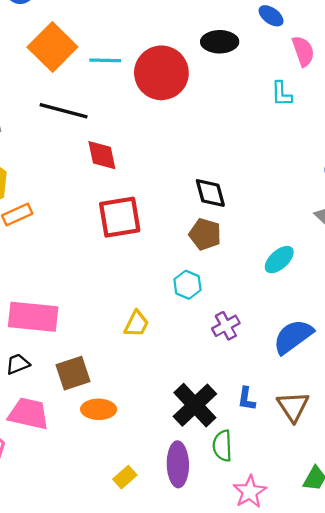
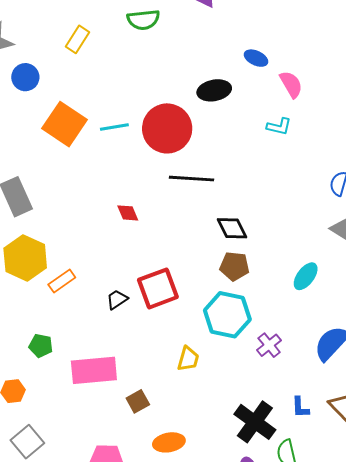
cyan L-shape: (282, 94) -> (279, 127), turned -65
black line: (64, 111) -> (192, 179), moved
red diamond: (102, 155) -> (128, 213), size x0.7
red square: (120, 217) -> (158, 288), moved
cyan hexagon: (187, 285) -> (227, 315), size x1.8
black trapezoid: (18, 364) -> (117, 299), moved
brown square: (73, 373) -> (138, 401), moved, size x0.7

